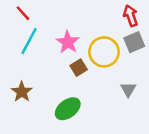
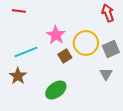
red line: (23, 13) -> (19, 11), turned -40
cyan line: (29, 41) -> (26, 52), moved, turned 40
gray square: (134, 42) -> (111, 49), moved

